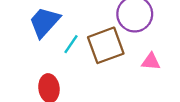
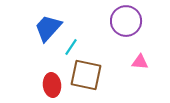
brown square: (106, 45) -> (86, 75), moved, turned 32

